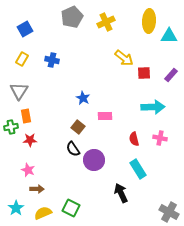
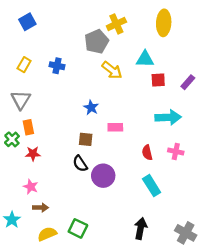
gray pentagon: (72, 17) -> (97, 42), moved
blue square: (25, 29) -> (27, 22), moved
cyan triangle: (169, 36) -> (145, 59), moved
yellow arrow: (124, 58) -> (112, 70), moved
green cross: (11, 127) -> (12, 139), turned -32
brown square: (78, 127) -> (86, 139), turned -32
black arrow: (121, 193) -> (141, 228), moved, turned 36
cyan star: (16, 208) -> (12, 220), moved

